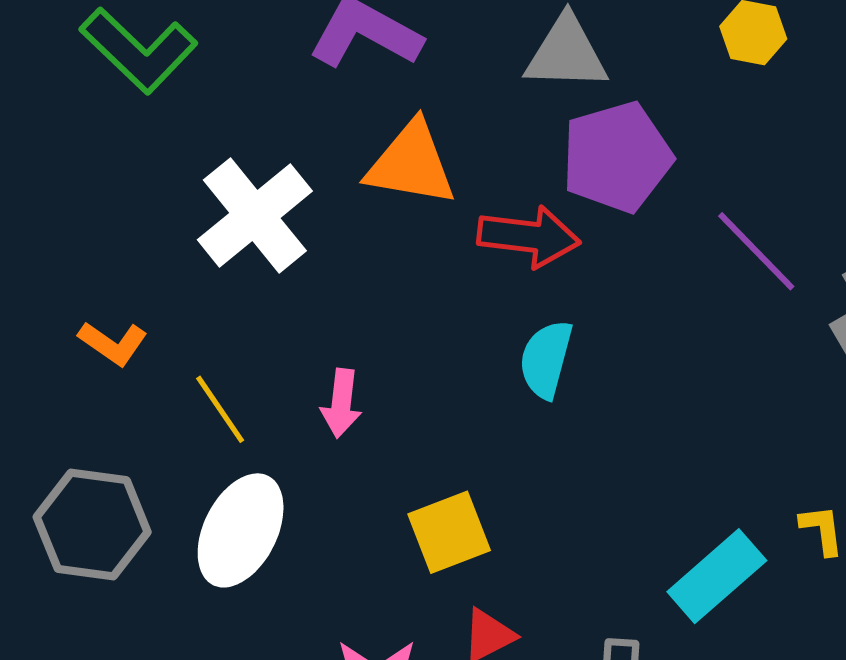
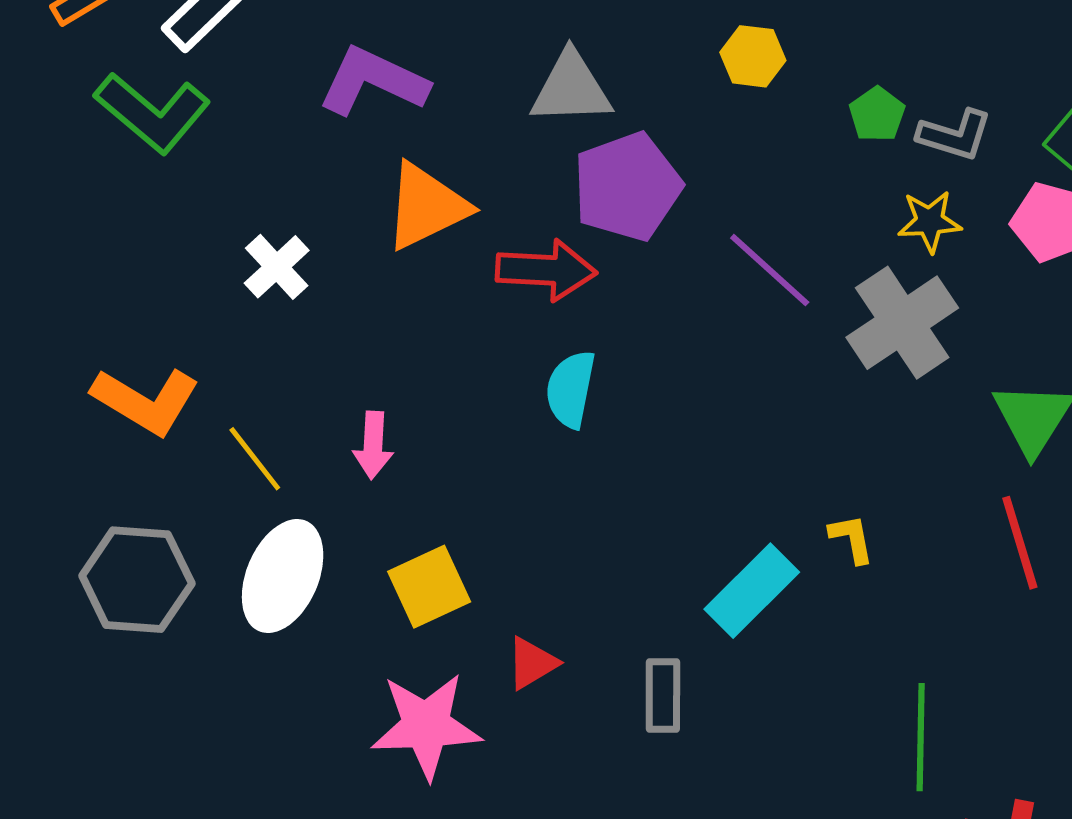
orange triangle: (411, 164) -> (426, 206), turned -32
white cross: (255, 215) -> (277, 267), size x0.6
orange L-shape: (113, 343) -> (146, 401), size x1.6
yellow square: (449, 532) -> (429, 587), moved

